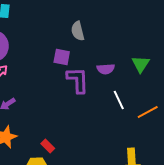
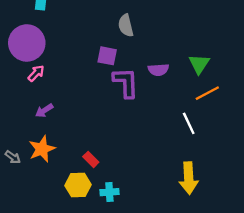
white line: (119, 100) -> (189, 123), moved
orange line: (148, 112) -> (207, 93), moved

